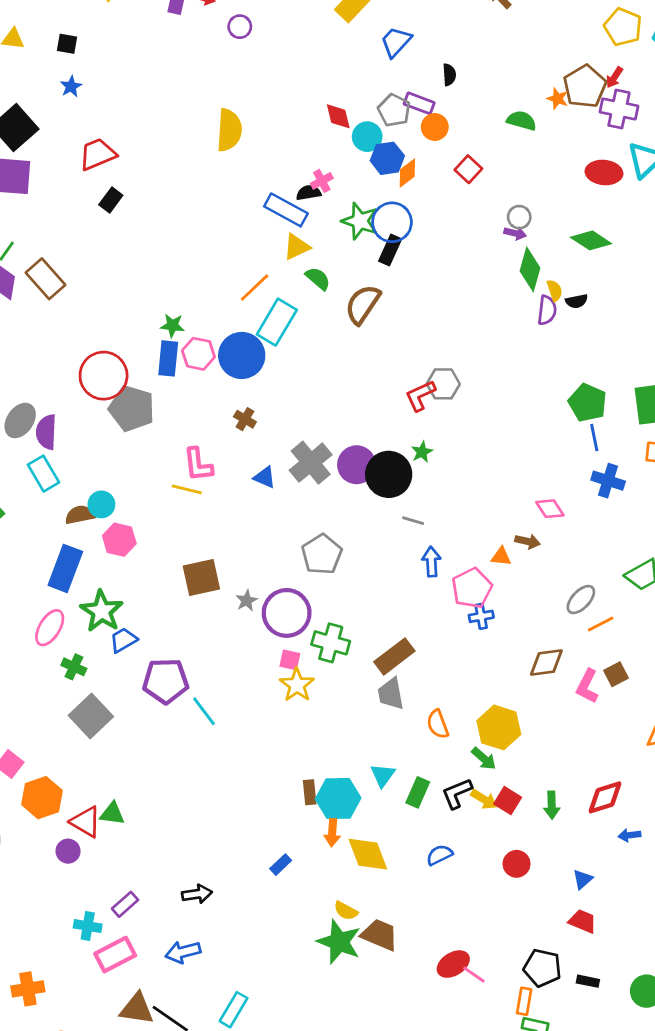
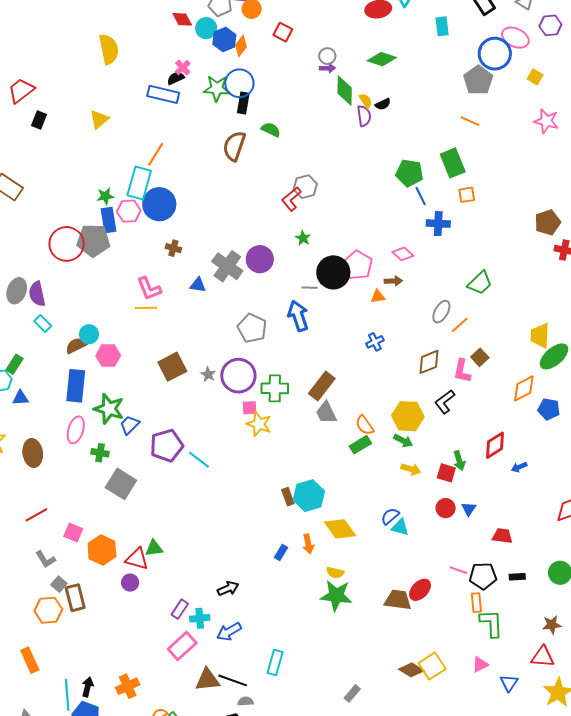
yellow triangle: (297, 247) -> (99, 119), moved
green semicircle: (318, 279) -> (271, 130), moved
cyan rectangle: (277, 322) -> (139, 183), moved
gray pentagon: (132, 408) -> (93, 240), moved
cyan rectangle: (43, 474) -> (43, 323), size x0.7
black circle: (389, 474) -> (333, 272), moved
blue arrow: (431, 562) -> (298, 316), moved, size x1.4
pink pentagon: (472, 588) -> (358, 265), moved
cyan triangle: (383, 775) -> (400, 527), moved, turned -36
green rectangle: (418, 792) -> (360, 445), moved, turned 50
black L-shape: (457, 793) -> (445, 402), moved
red square: (508, 801) -> (446, 473), moved
orange arrow: (332, 833) -> (308, 544), moved
blue triangle: (583, 879) -> (469, 509), moved
cyan cross: (88, 926) -> (200, 618), moved
brown trapezoid: (380, 935) -> (398, 600), moved
pink line: (474, 975) -> (458, 570), moved

